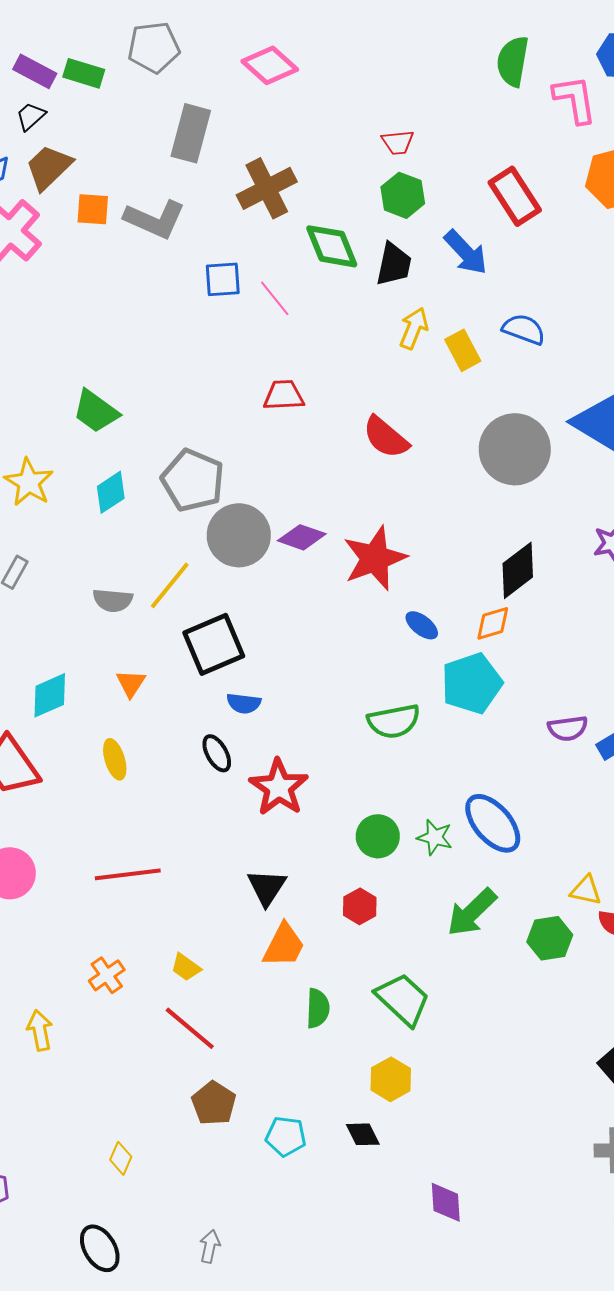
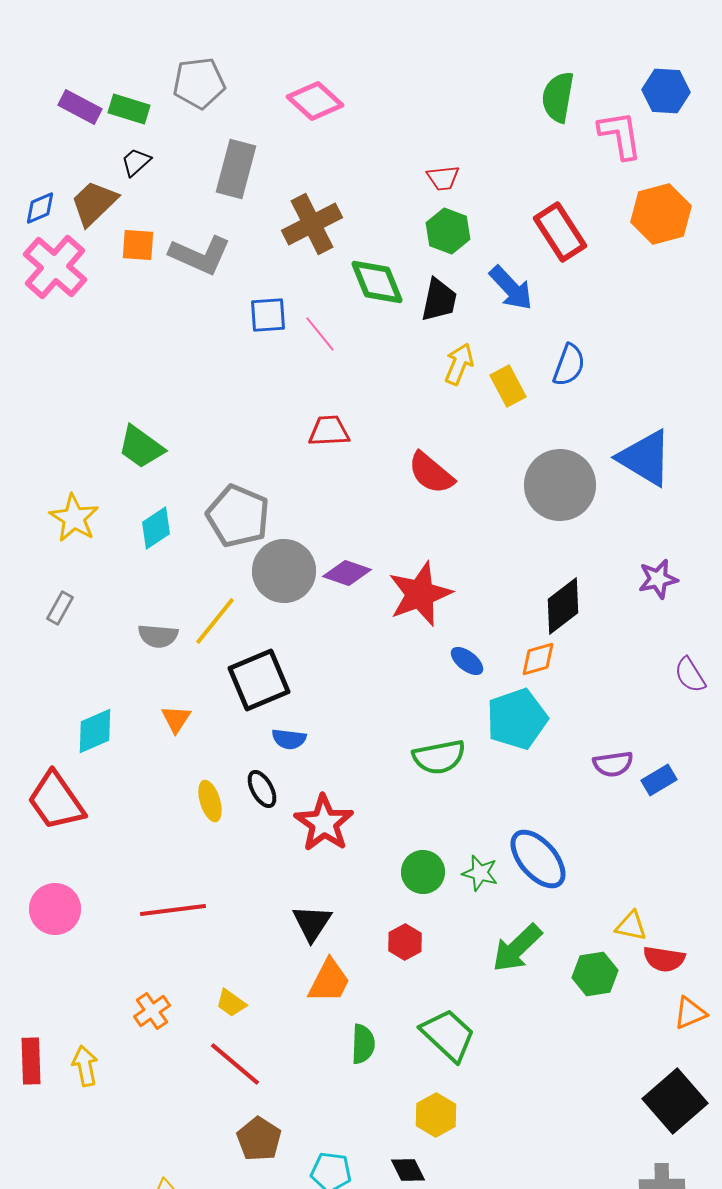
black trapezoid: (31, 116) -> (136, 162), moved
blue semicircle: (524, 329) -> (569, 365), turned 90
yellow ellipse: (115, 759) -> (210, 801), moved

